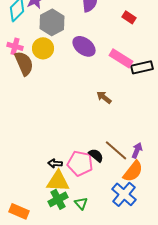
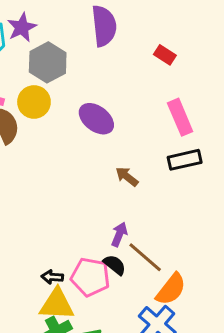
purple ellipse: (84, 46) -> (96, 119), moved
pink rectangle: (121, 58) -> (180, 117), moved, turned 35
black rectangle: (142, 67) -> (185, 160), moved
purple arrow: (137, 150) -> (119, 234), moved

